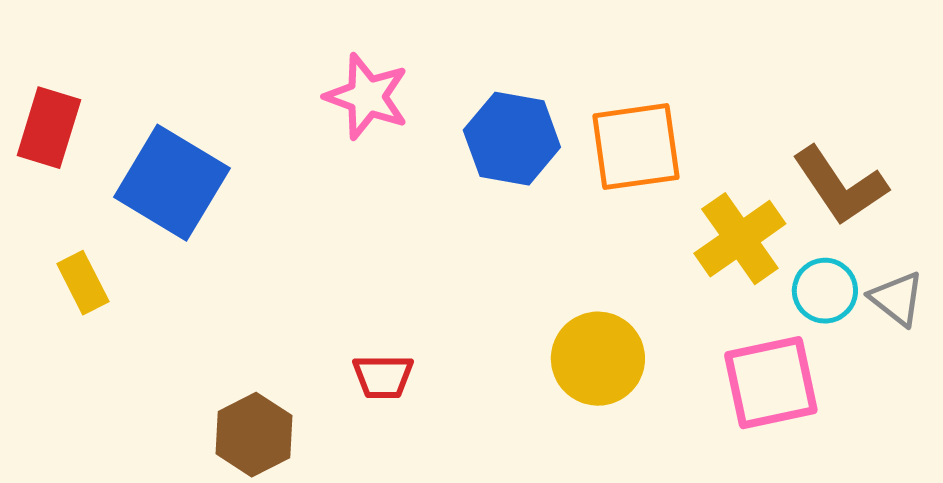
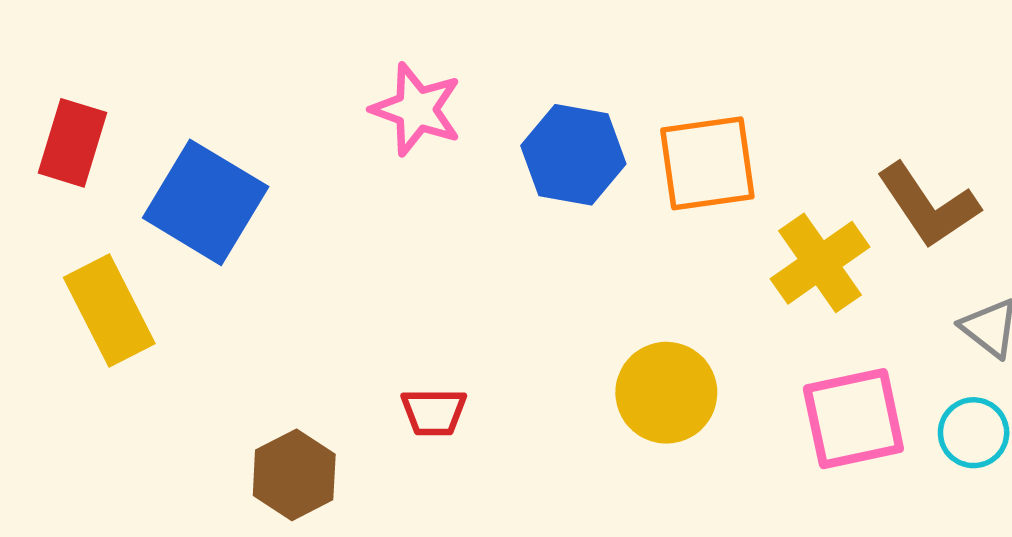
yellow rectangle: (83, 283) -> (109, 310), size x1.6
cyan circle: (825, 291) -> (974, 433), moved

